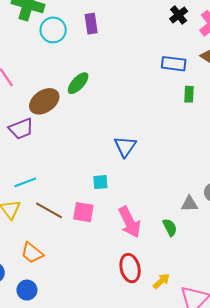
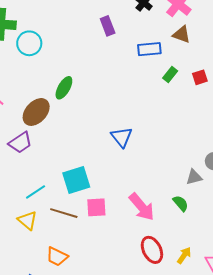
purple rectangle: (91, 24) -> (108, 26), moved
green rectangle: (189, 94) -> (170, 74), turned 49
cyan square: (100, 182) -> (76, 180), moved, size x1.8

